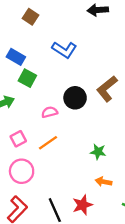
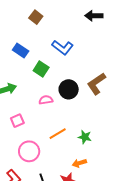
green square: (27, 78) -> (41, 69), moved
orange line: (48, 143) -> (58, 134), moved
pink circle: (22, 171) -> (29, 151), moved
orange arrow: (103, 182) -> (79, 163), moved, turned -32

